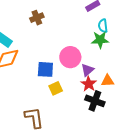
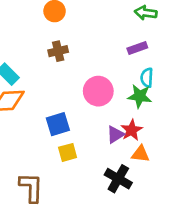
pink circle: (70, 57) -> (98, 91), moved
blue square: (45, 69) -> (58, 124), turned -30
red star: (89, 84) -> (132, 130), moved

